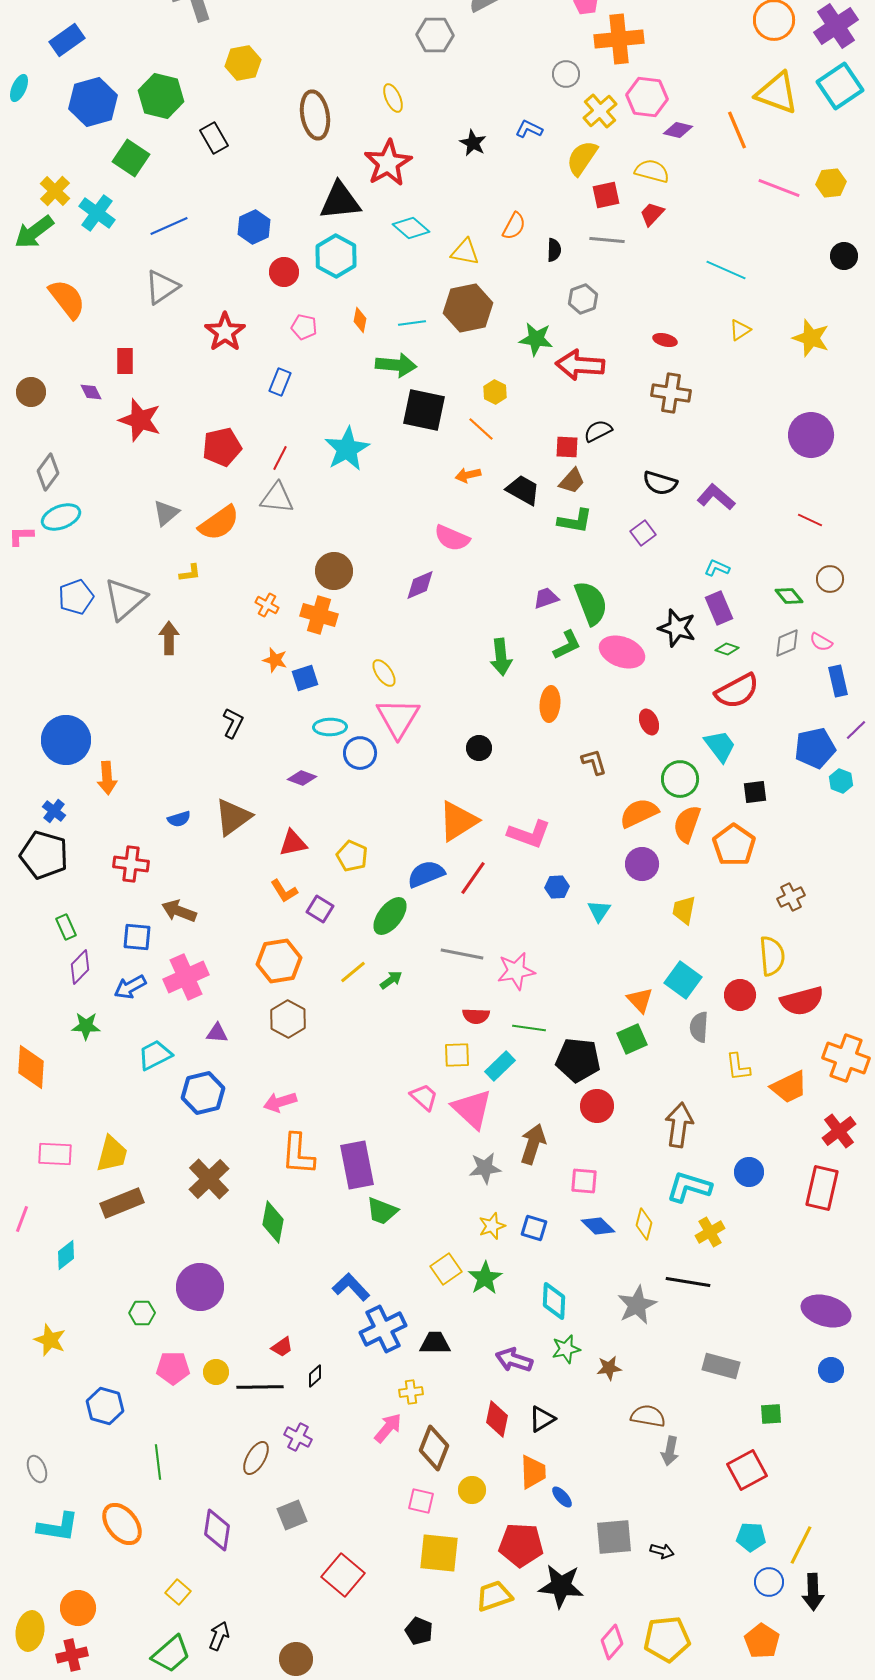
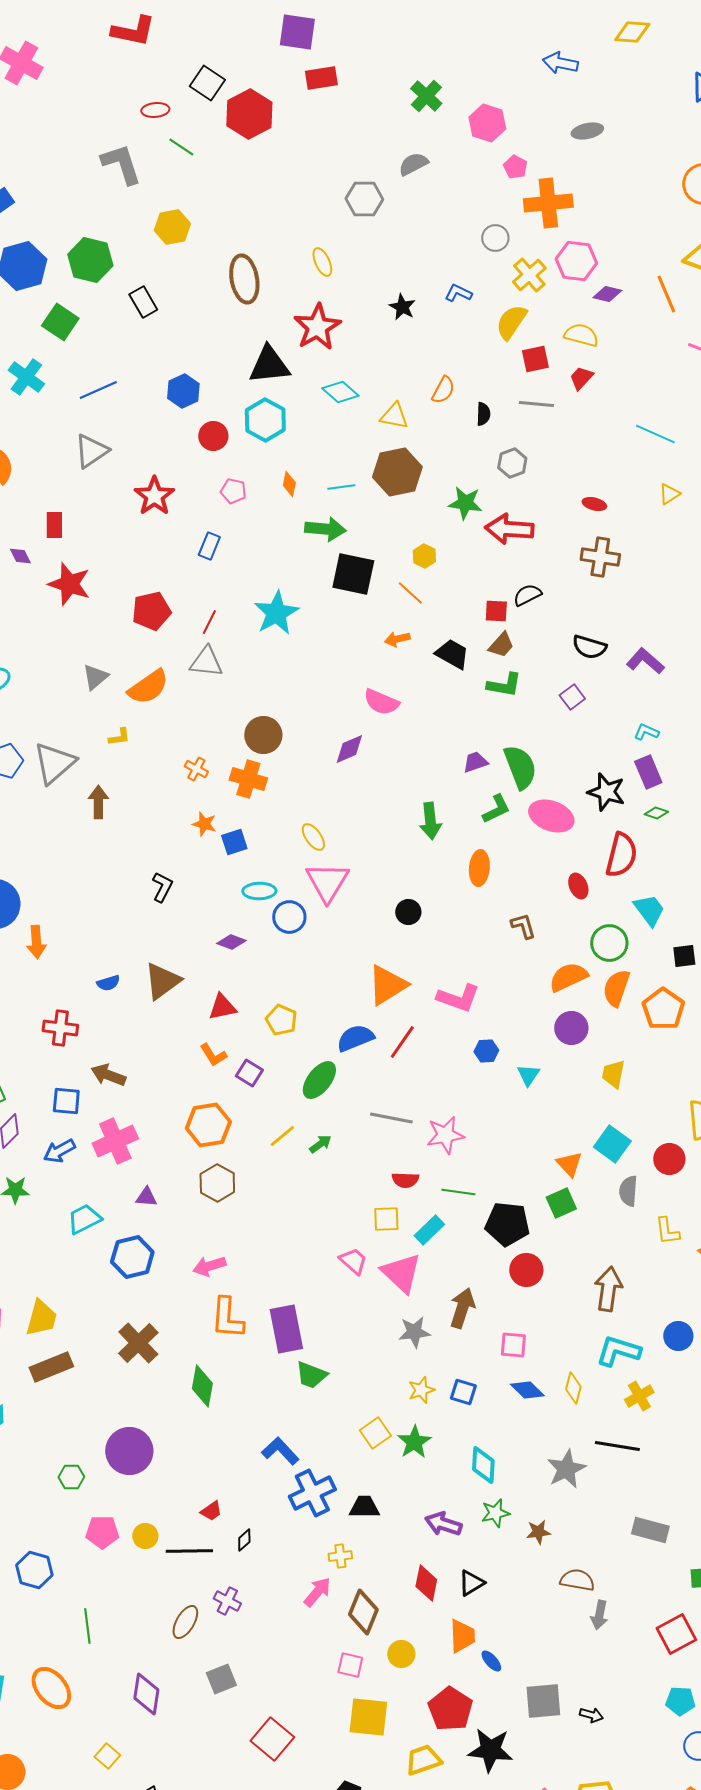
red semicircle: (737, 691) -> (621, 855), moved, turned -48
red pentagon: (521, 1545) -> (450, 1709), turned 30

